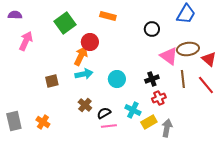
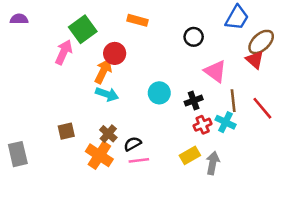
pink arrow: (26, 41) -> (64, 52), moved
brown ellipse: (188, 49) -> (261, 42), moved, turned -35
red triangle: (209, 59) -> (255, 60), moved
cyan arrow: (84, 74) -> (107, 94), turned 30
cyan circle: (117, 79) -> (159, 93), moved
brown square: (52, 81) -> (66, 131), moved
cyan cross: (133, 110) -> (225, 122), moved
orange cross: (43, 122) -> (99, 155), moved, size x1.5

